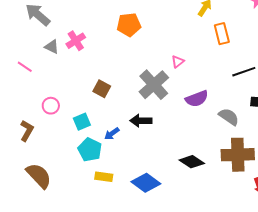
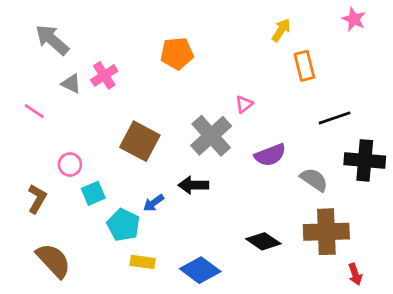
brown square: (102, 89) -> (140, 141), size x1.6
cyan square: (82, 122) -> (93, 193), moved

